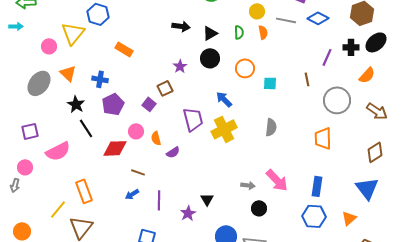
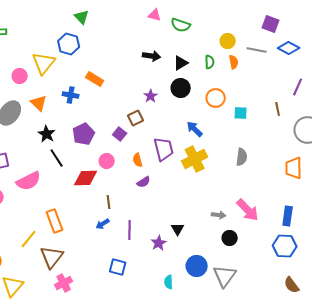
blue cross: (100, 79) -> (71, 95), moved
orange semicircle: (156, 138) -> (138, 160), moved
brown line: (138, 172) -> (109, 202), turned 64

